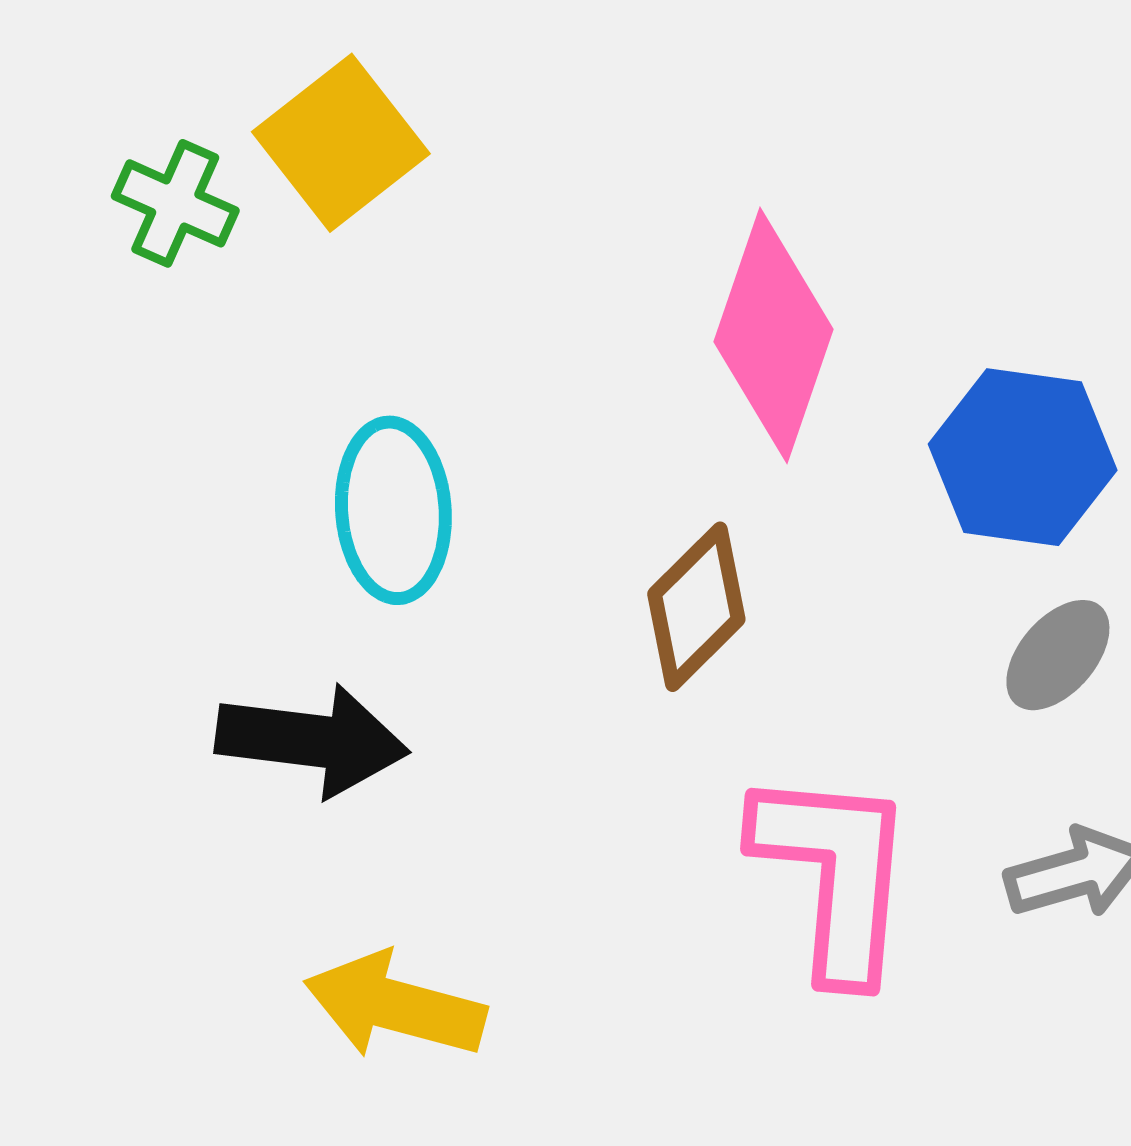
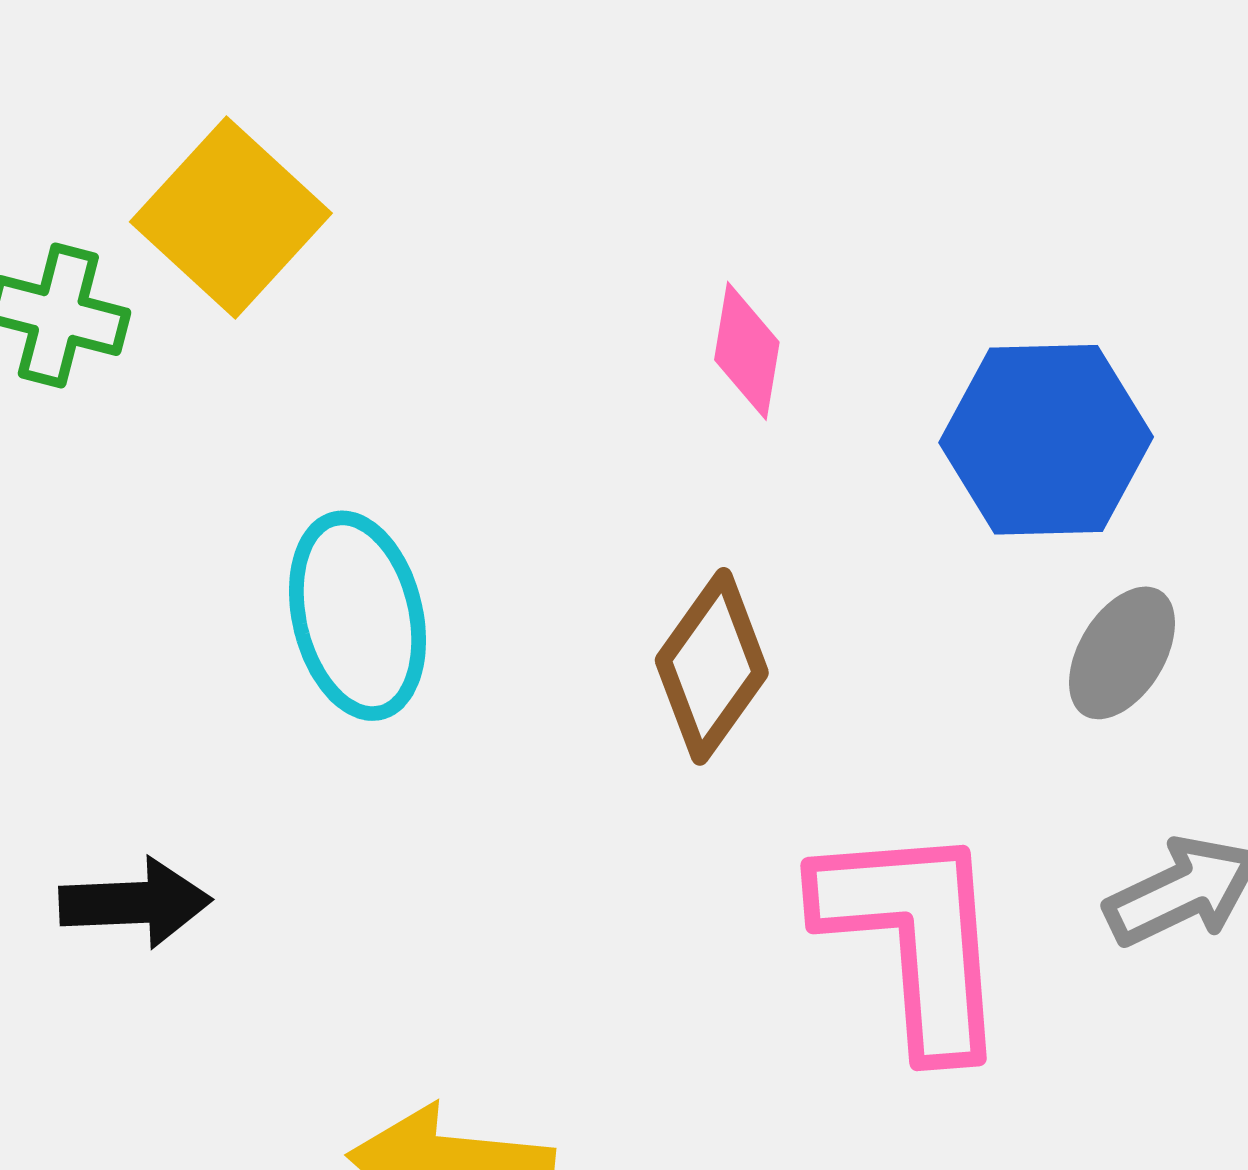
pink diamond: (773, 335) -> (747, 351), size x0.5
black arrow: (312, 740) -> (135, 903), moved, size x0.7

